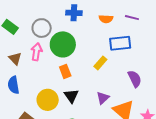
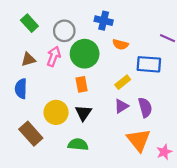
orange semicircle: (106, 19) -> (120, 44), moved
brown triangle: (15, 59) -> (28, 59), turned 48
purple semicircle: (135, 79) -> (145, 107), moved
purple triangle: (103, 98) -> (121, 106), moved

